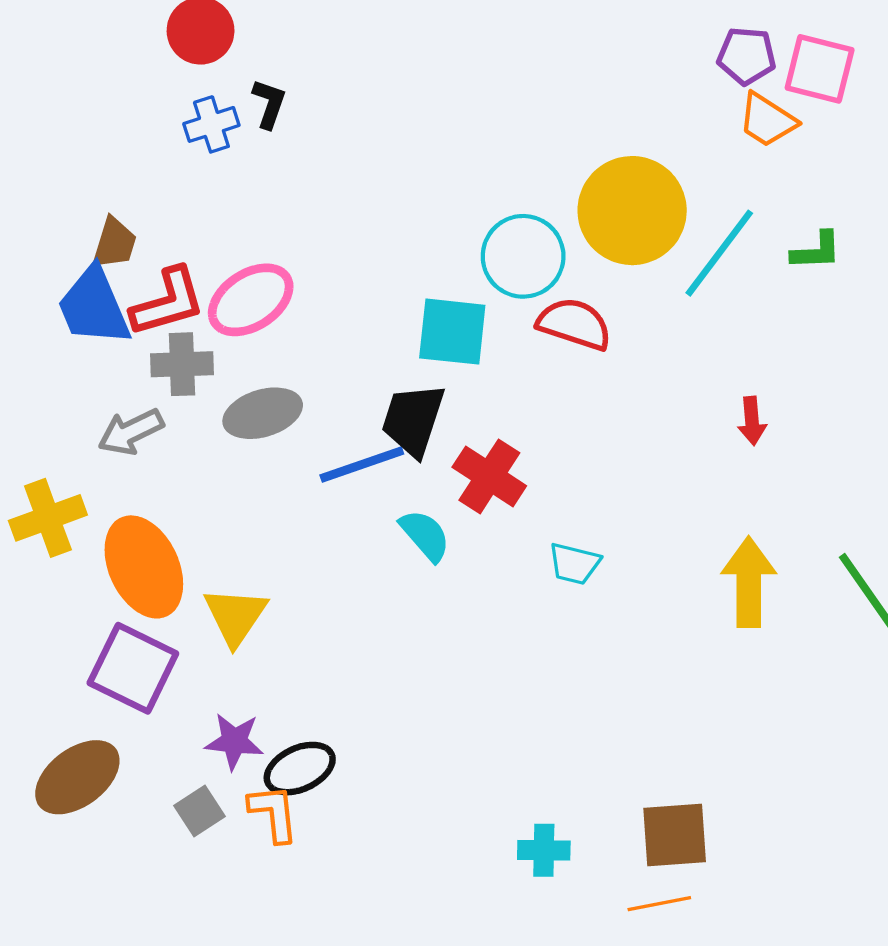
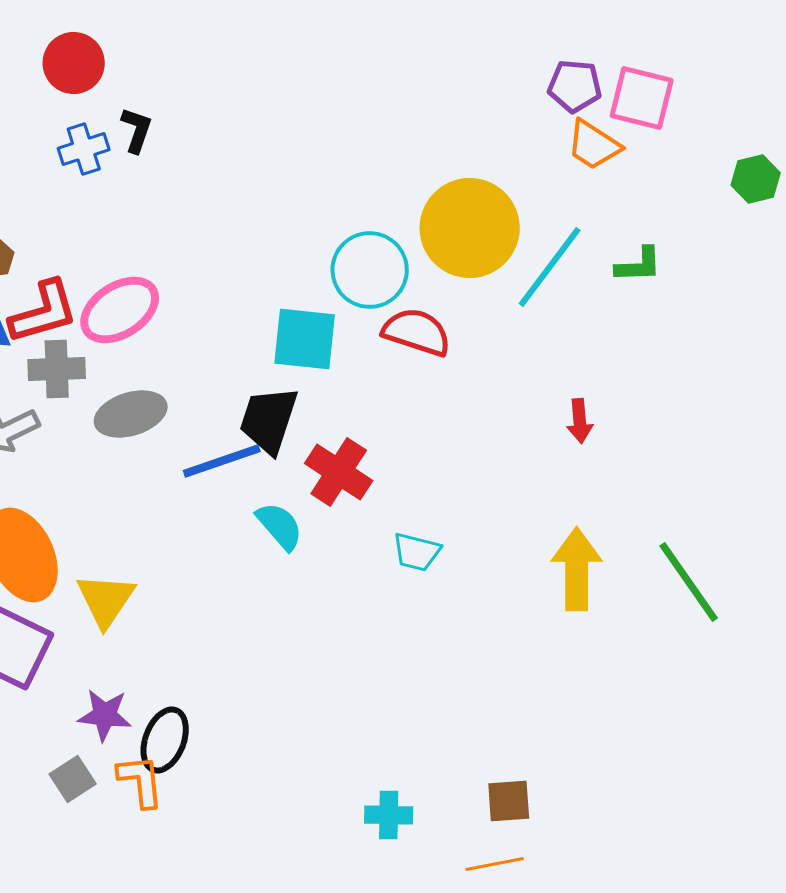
black ellipse: (300, 769) -> (165, 740), turned -44
brown square: (675, 835) -> (509, 801), size x0.7

